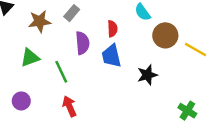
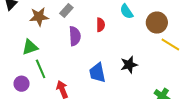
brown circle: (165, 35) -> (157, 23), moved
blue trapezoid: (111, 56) -> (97, 73), moved
green line: (61, 72) -> (41, 69), moved

